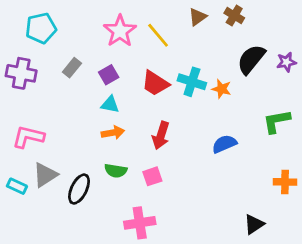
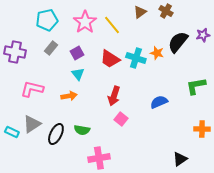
cyan pentagon: (41, 28) -> (47, 20), moved
purple star: (286, 62) -> (203, 35), moved
orange star: (222, 89) -> (157, 53), moved
cyan triangle: (110, 104) -> (78, 74), turned 40
orange arrow: (113, 133) -> (69, 96), moved
pink L-shape: (28, 137) -> (32, 89), moved
green semicircle: (116, 171) -> (82, 130), moved
pink square: (152, 176) -> (121, 119), moved, turned -32

